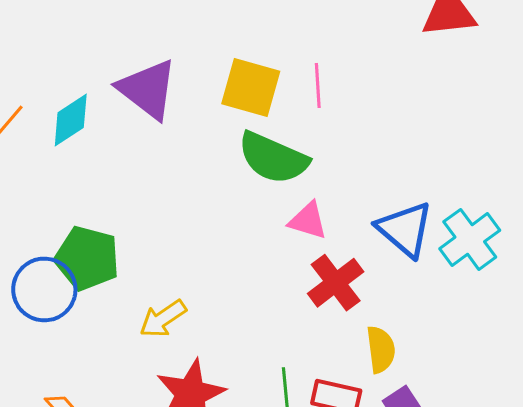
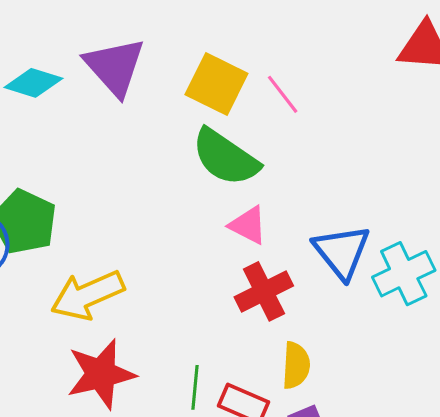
pink line: (318, 85) -> (283, 94), turned -45
cyan diamond: (71, 120) -> (33, 83), turned 40
yellow arrow: (163, 319) -> (87, 295), size x1.5

